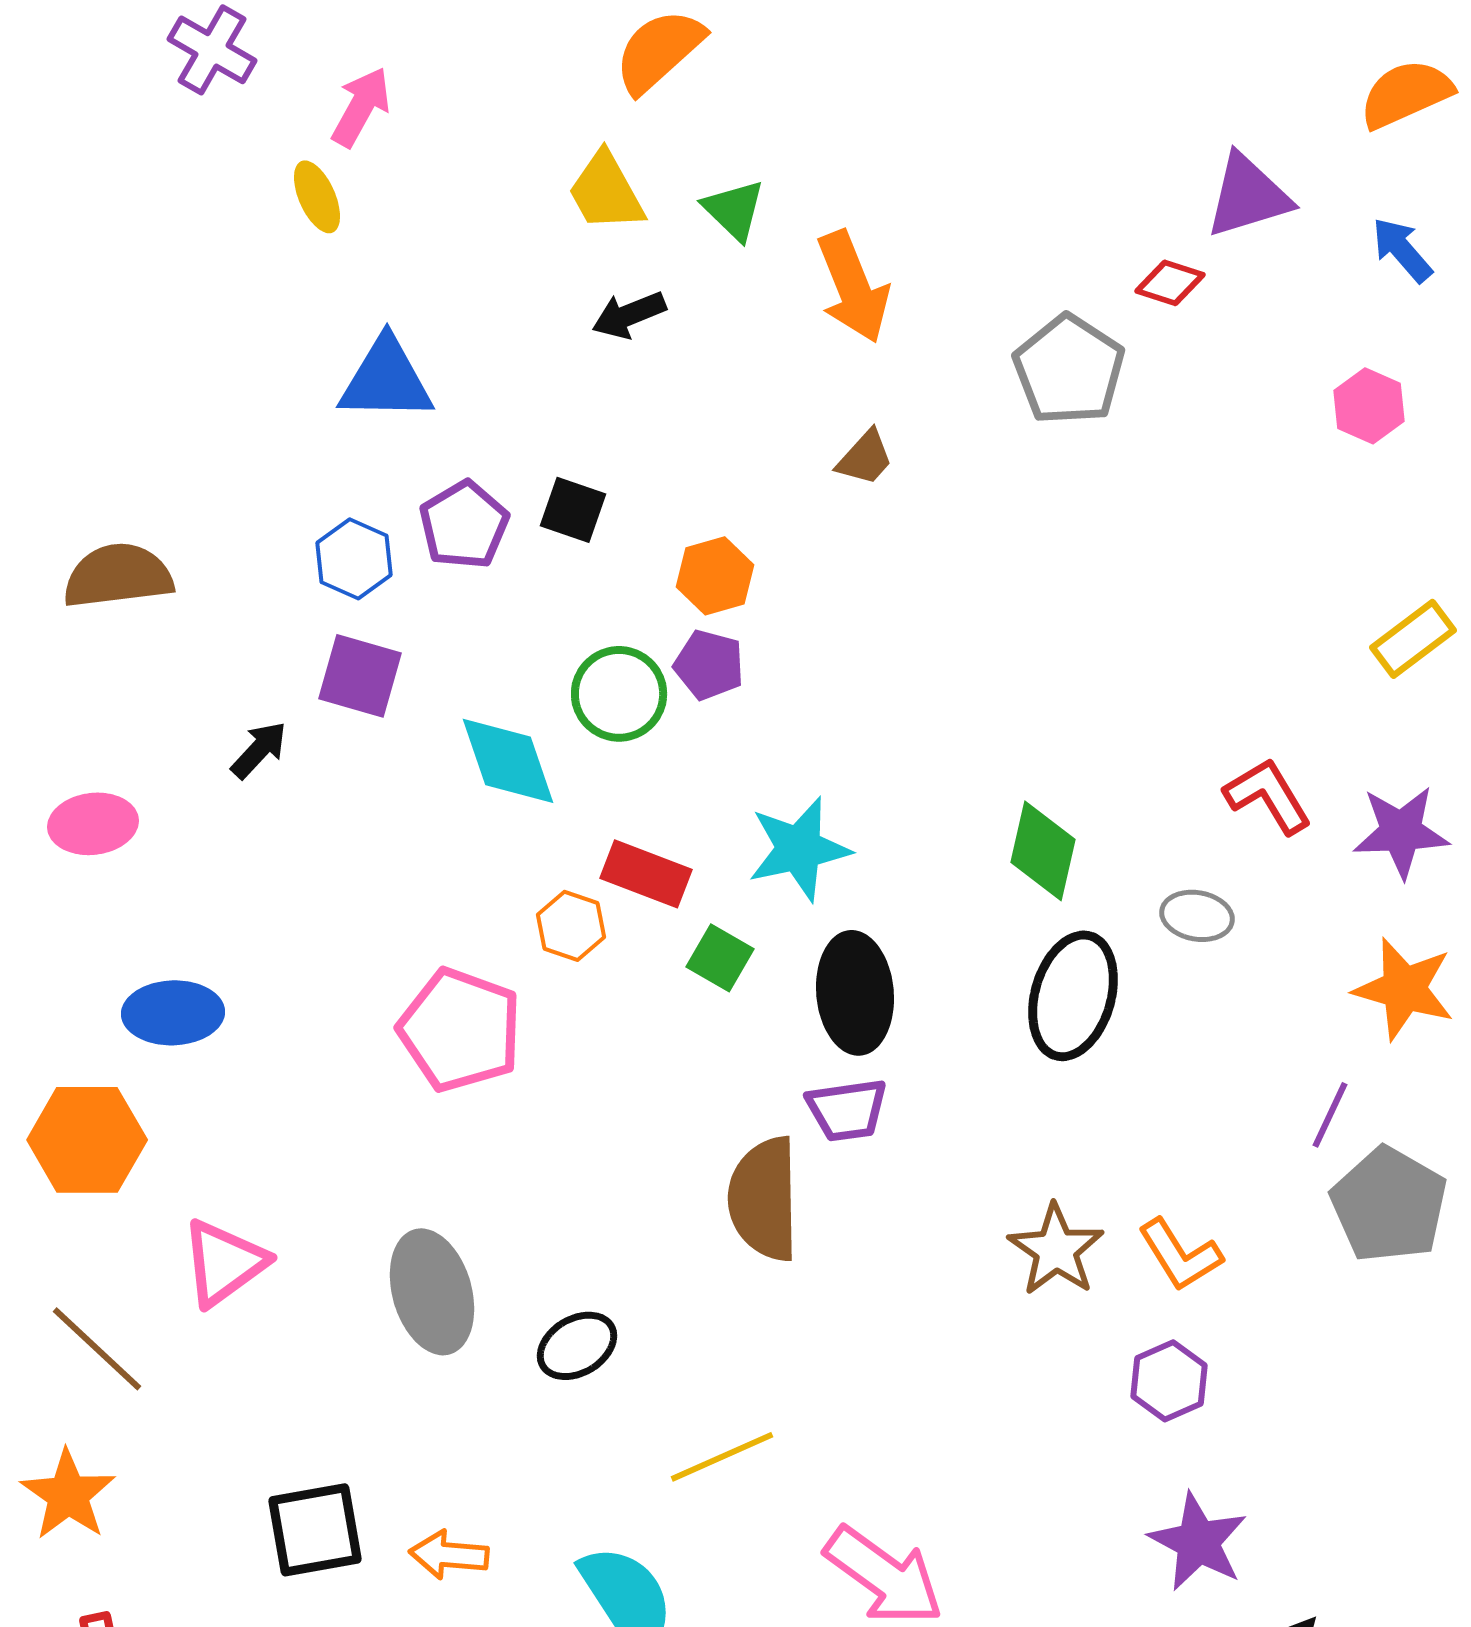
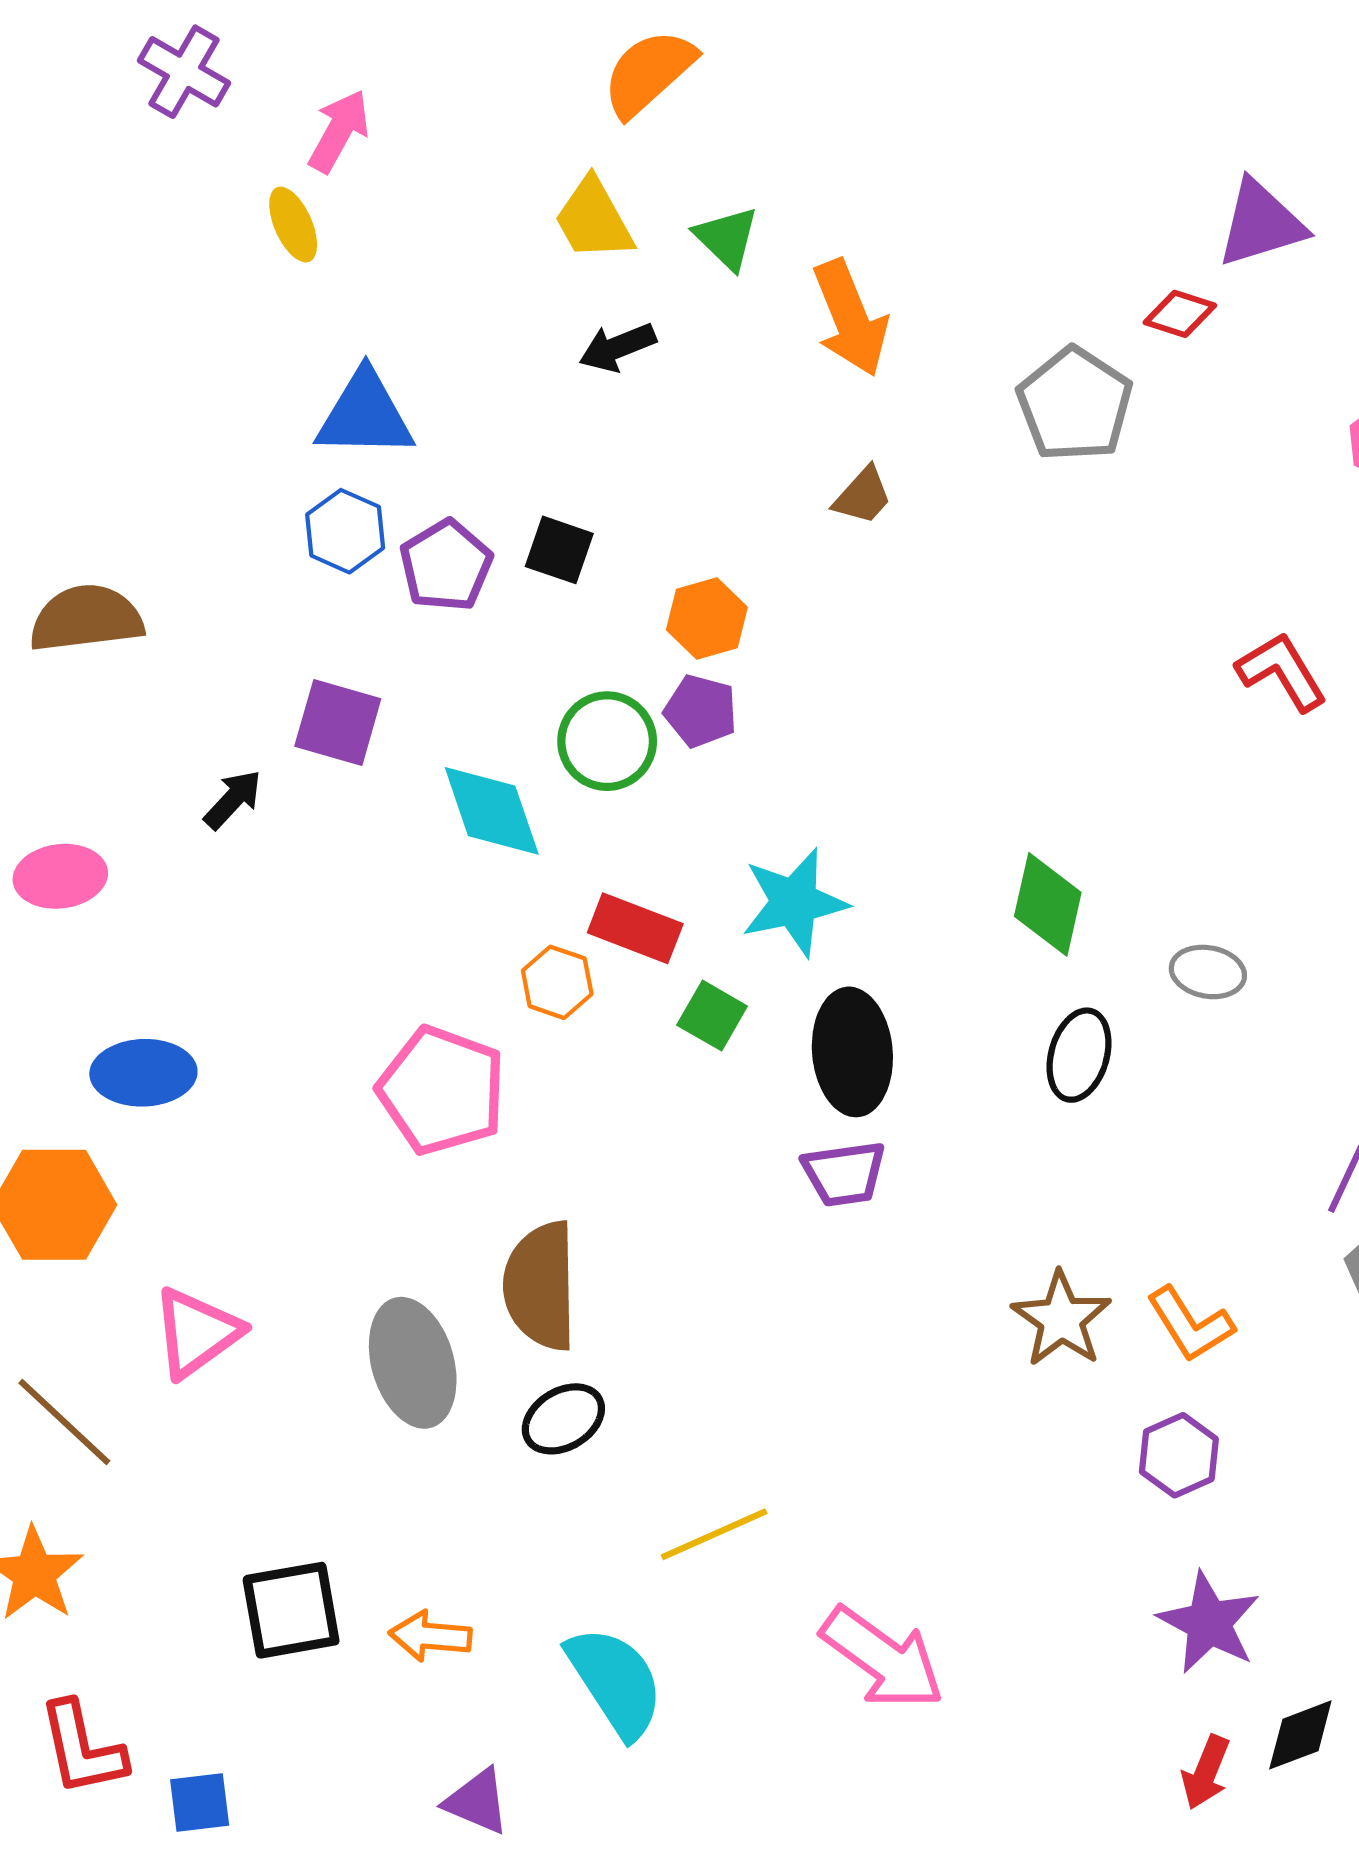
blue hexagon: (354, 559) -> (345, 531), moved
red L-shape: (1268, 796) -> (1282, 672), moved
black ellipse: (1073, 996) -> (1079, 1055), size x0.7
brown semicircle: (764, 1199) -> (541, 1286), moved

